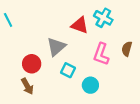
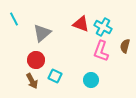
cyan cross: (103, 18) -> (103, 27), moved
gray triangle: (56, 47) -> (42, 33), moved
cyan square: (68, 70) -> (55, 76), moved

